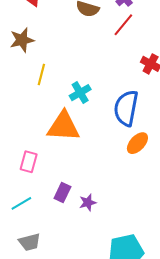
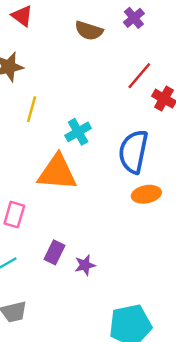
red line: (123, 25) -> (139, 76), moved
orange ellipse: (137, 143) -> (146, 194), turned 35

